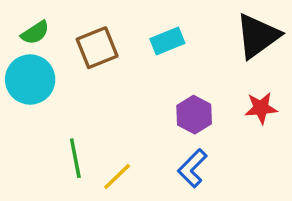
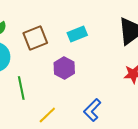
purple hexagon: (194, 115) -> (64, 68), moved
green line: (75, 158) -> (21, 88), moved

